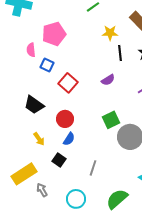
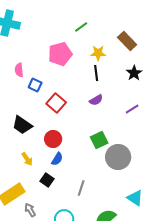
pink pentagon: (54, 34) -> (60, 54), moved
black line: (120, 53) -> (96, 73), moved

